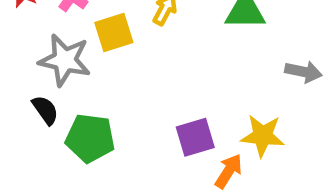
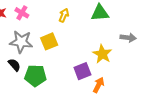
yellow square: (114, 32) -> (49, 41), moved
yellow star: (263, 136) -> (102, 54), moved, turned 30

